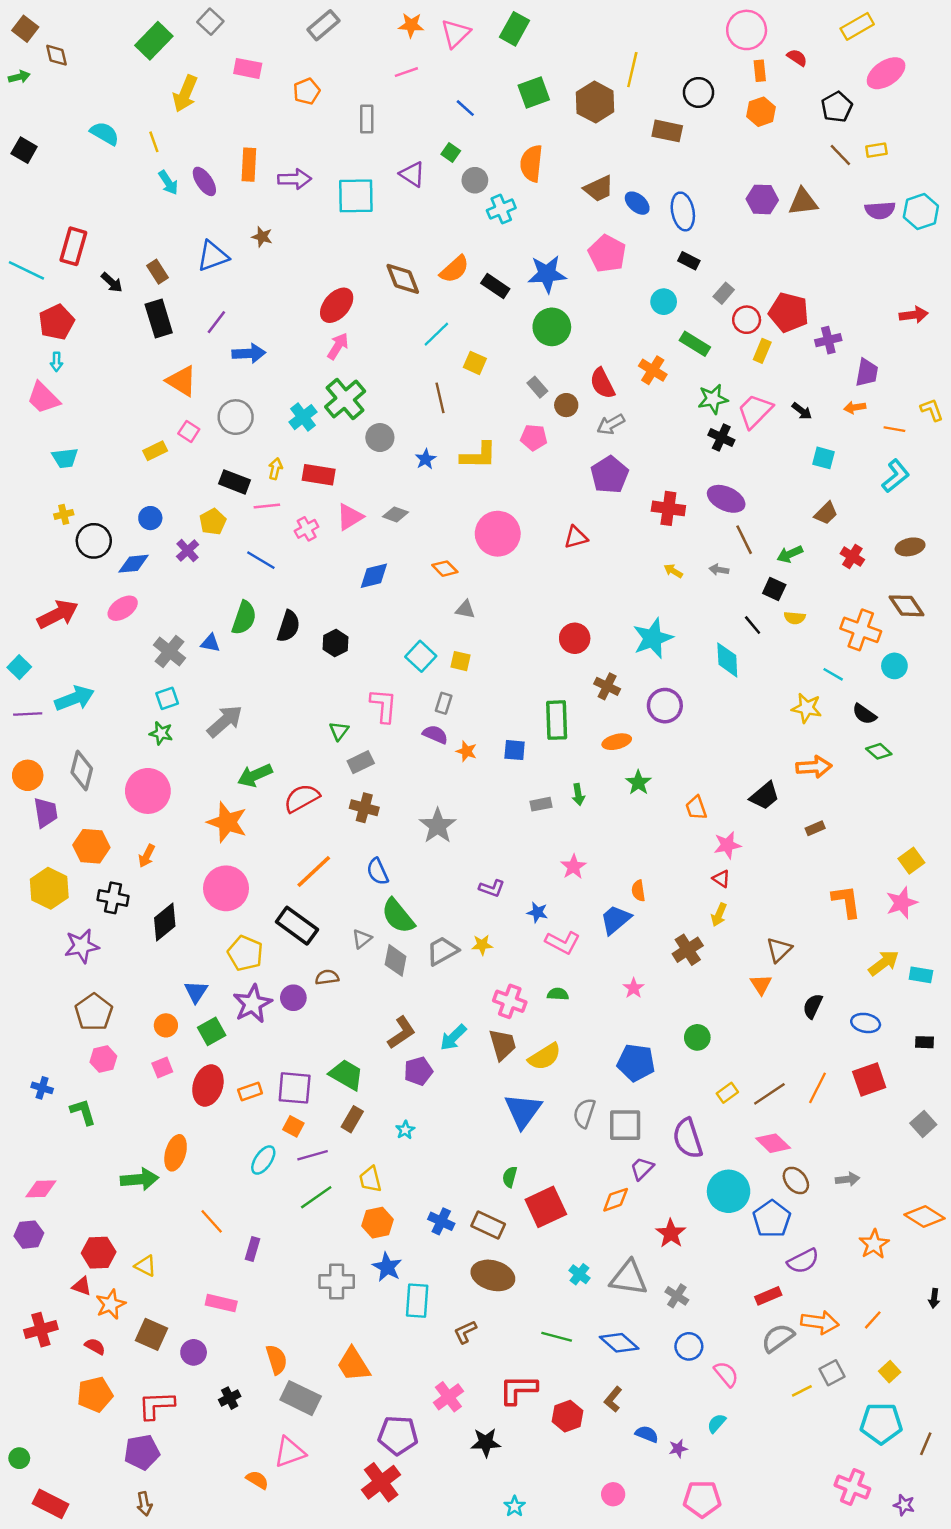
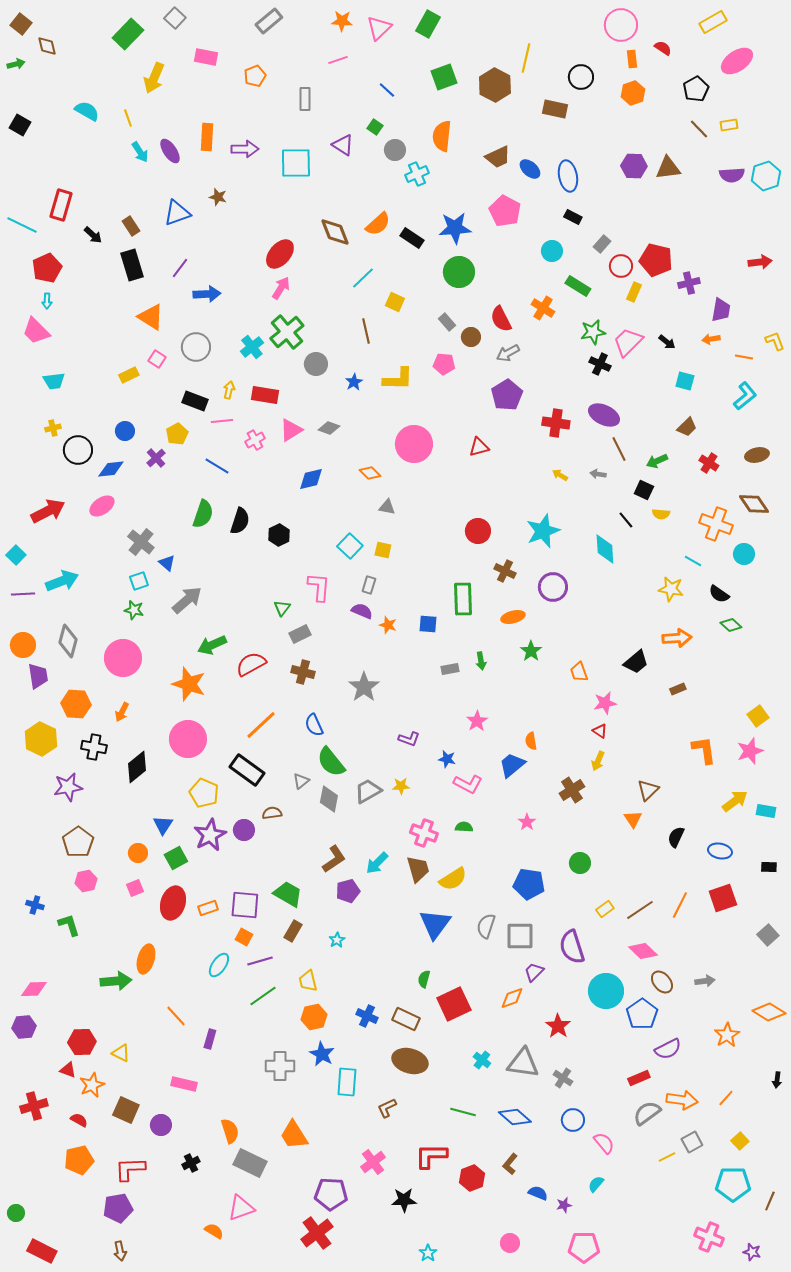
blue triangle: (210, 643) -> (167, 563), moved, turned 30

